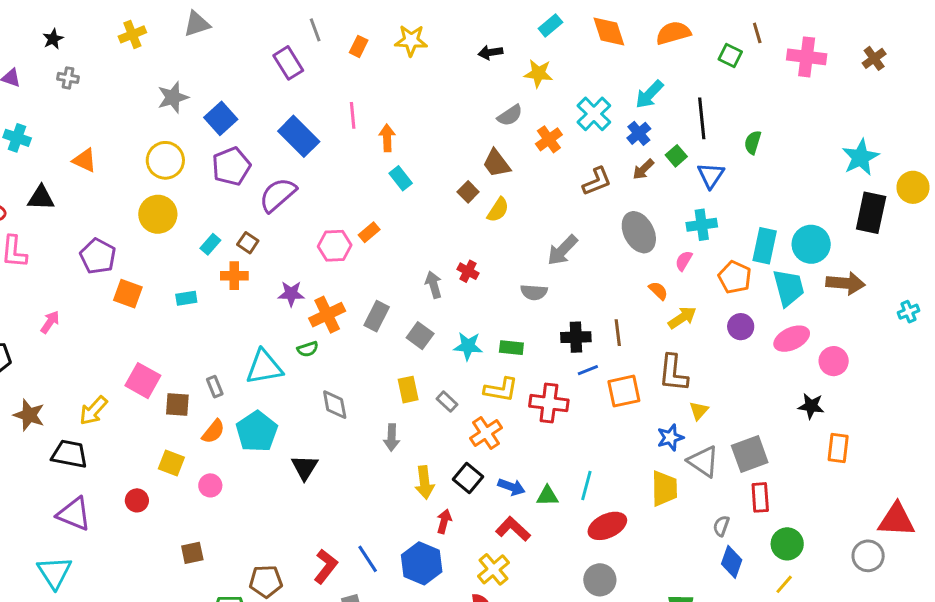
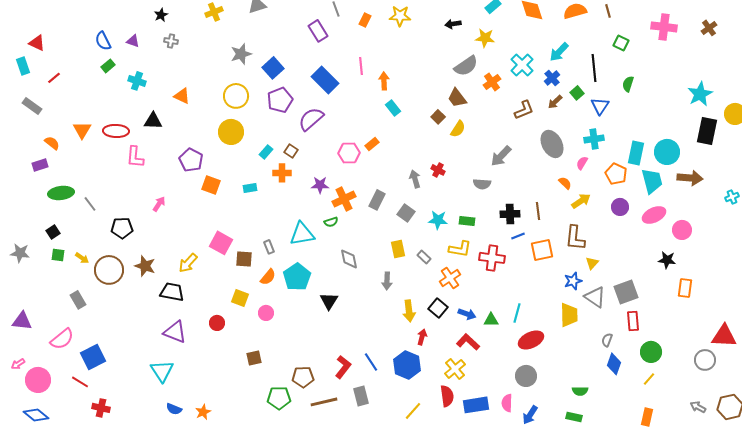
brown line: (757, 33) -> (608, 11), moved
green square: (730, 55) -> (621, 43), moved
gray semicircle: (510, 115) -> (466, 66), size x1.4

